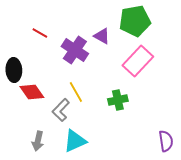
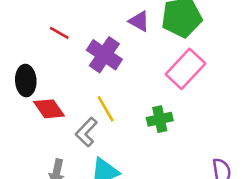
purple triangle: (102, 36) -> (139, 21), moved

